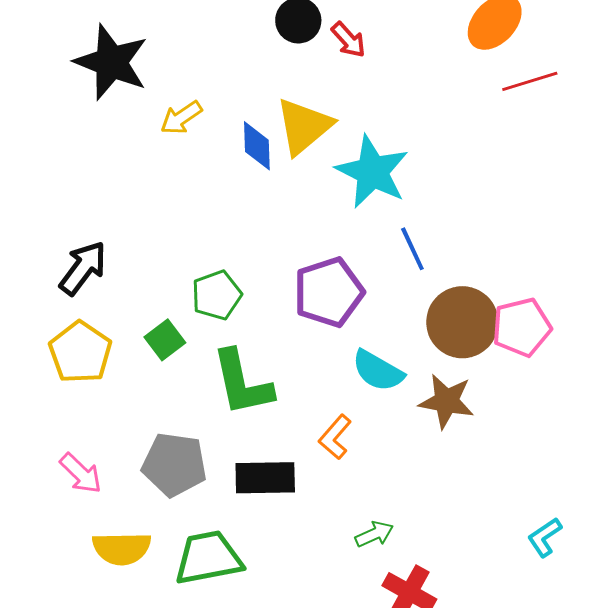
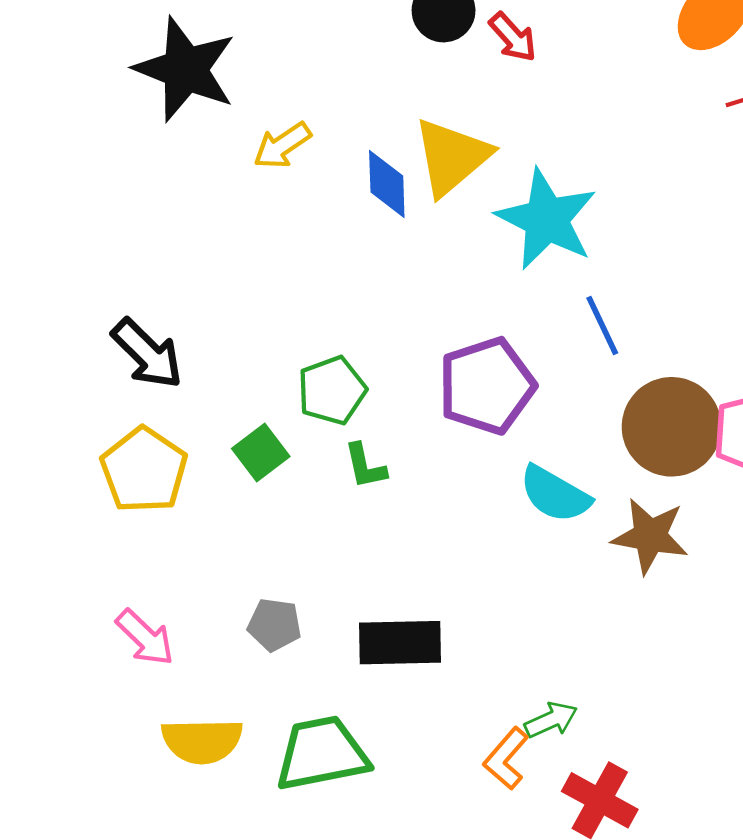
black arrow: (83, 268) -> (147, 354), turned 98
green L-shape: (242, 383) -> (365, 466), moved, size x0.5
orange L-shape: (335, 437) -> (506, 758), moved
gray pentagon: (174, 465) -> (274, 625), size x0.6

